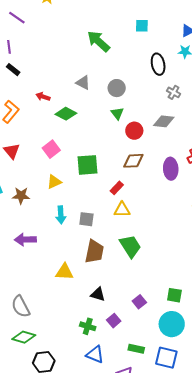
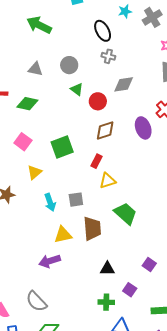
gray cross: (174, 92) -> (108, 56), moved
purple arrow: (25, 240) -> (50, 261), moved
yellow triangle: (65, 272) -> (63, 235), moved

